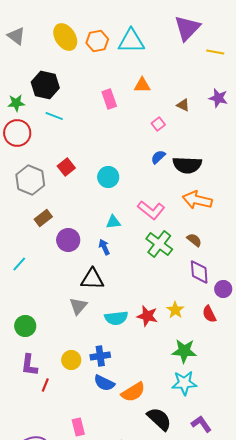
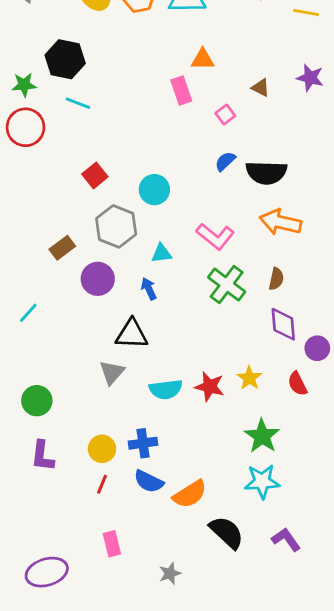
pink rectangle: (109, 99) -> (181, 90), moved
gray hexagon: (30, 180) -> (116, 226), moved
brown semicircle: (194, 240) -> (276, 279), turned 63
green star: (184, 351) -> (262, 436), turned 30
red line: (45, 385) -> (102, 484), moved

